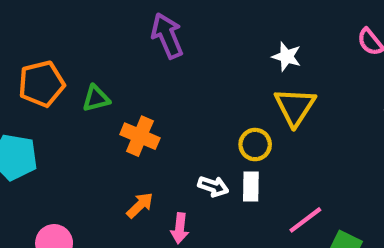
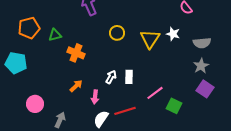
white star: (287, 57) -> (173, 34), moved
yellow circle: (255, 145) -> (117, 33), moved
white arrow: (213, 186) -> (111, 77), turned -80

